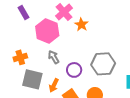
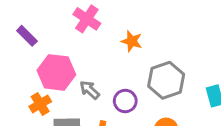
orange star: (81, 25) -> (132, 41), moved
pink hexagon: (47, 31) -> (56, 72), moved

